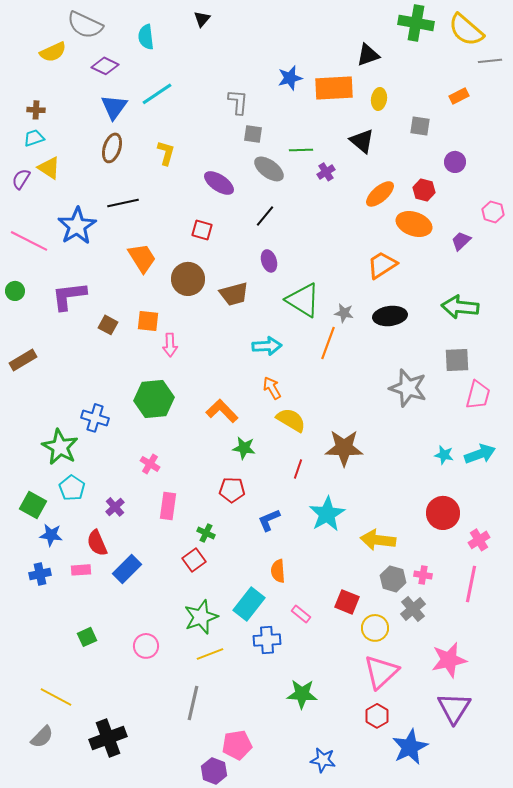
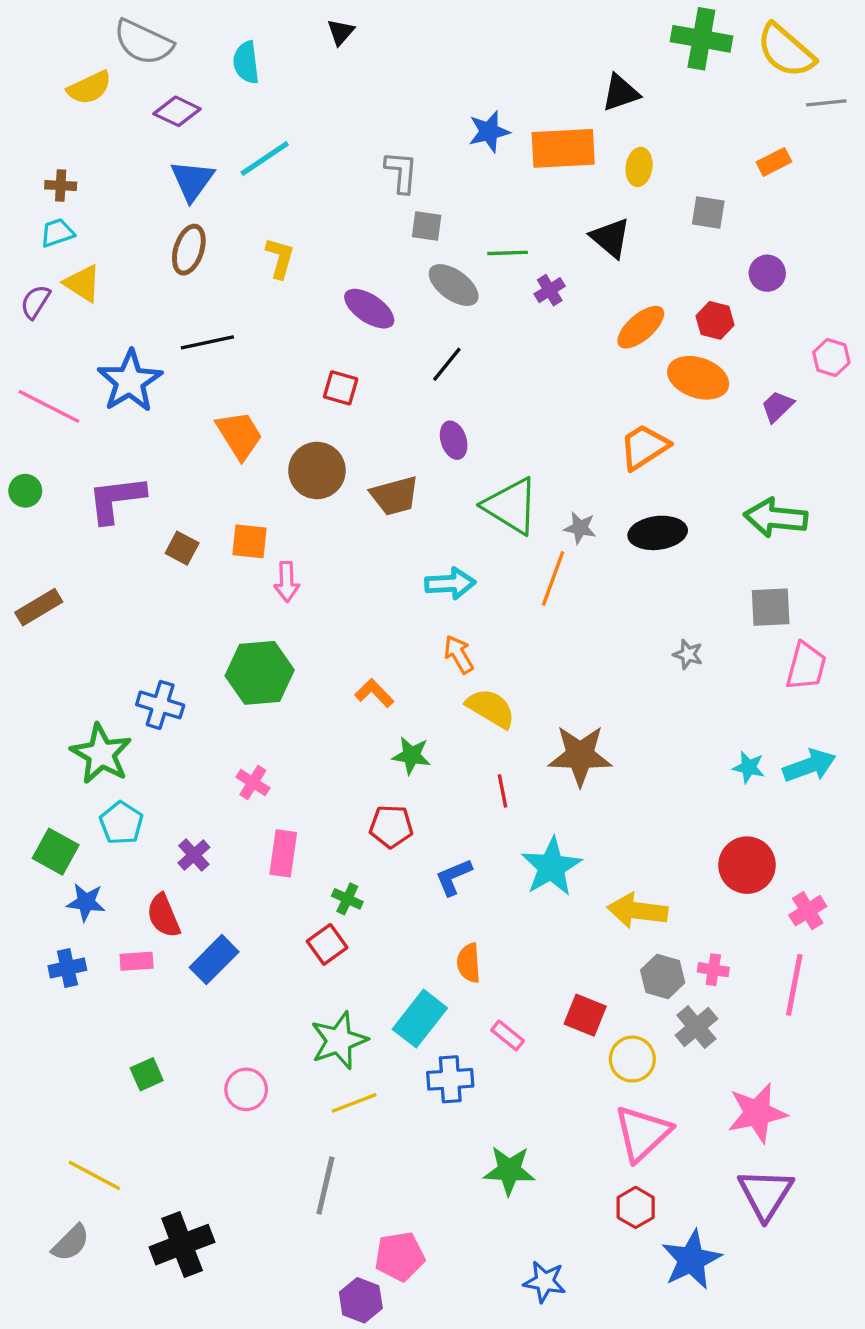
gray star: (408, 388) -> (688, 654), size x0.5
orange L-shape: (222, 411) -> (374, 693), size x0.7
red line: (298, 469) -> (502, 791), turned -30

